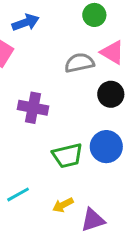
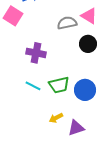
blue circle: (106, 147) -> (85, 90), moved
cyan line: (18, 194) -> (33, 86), moved, turned 56

